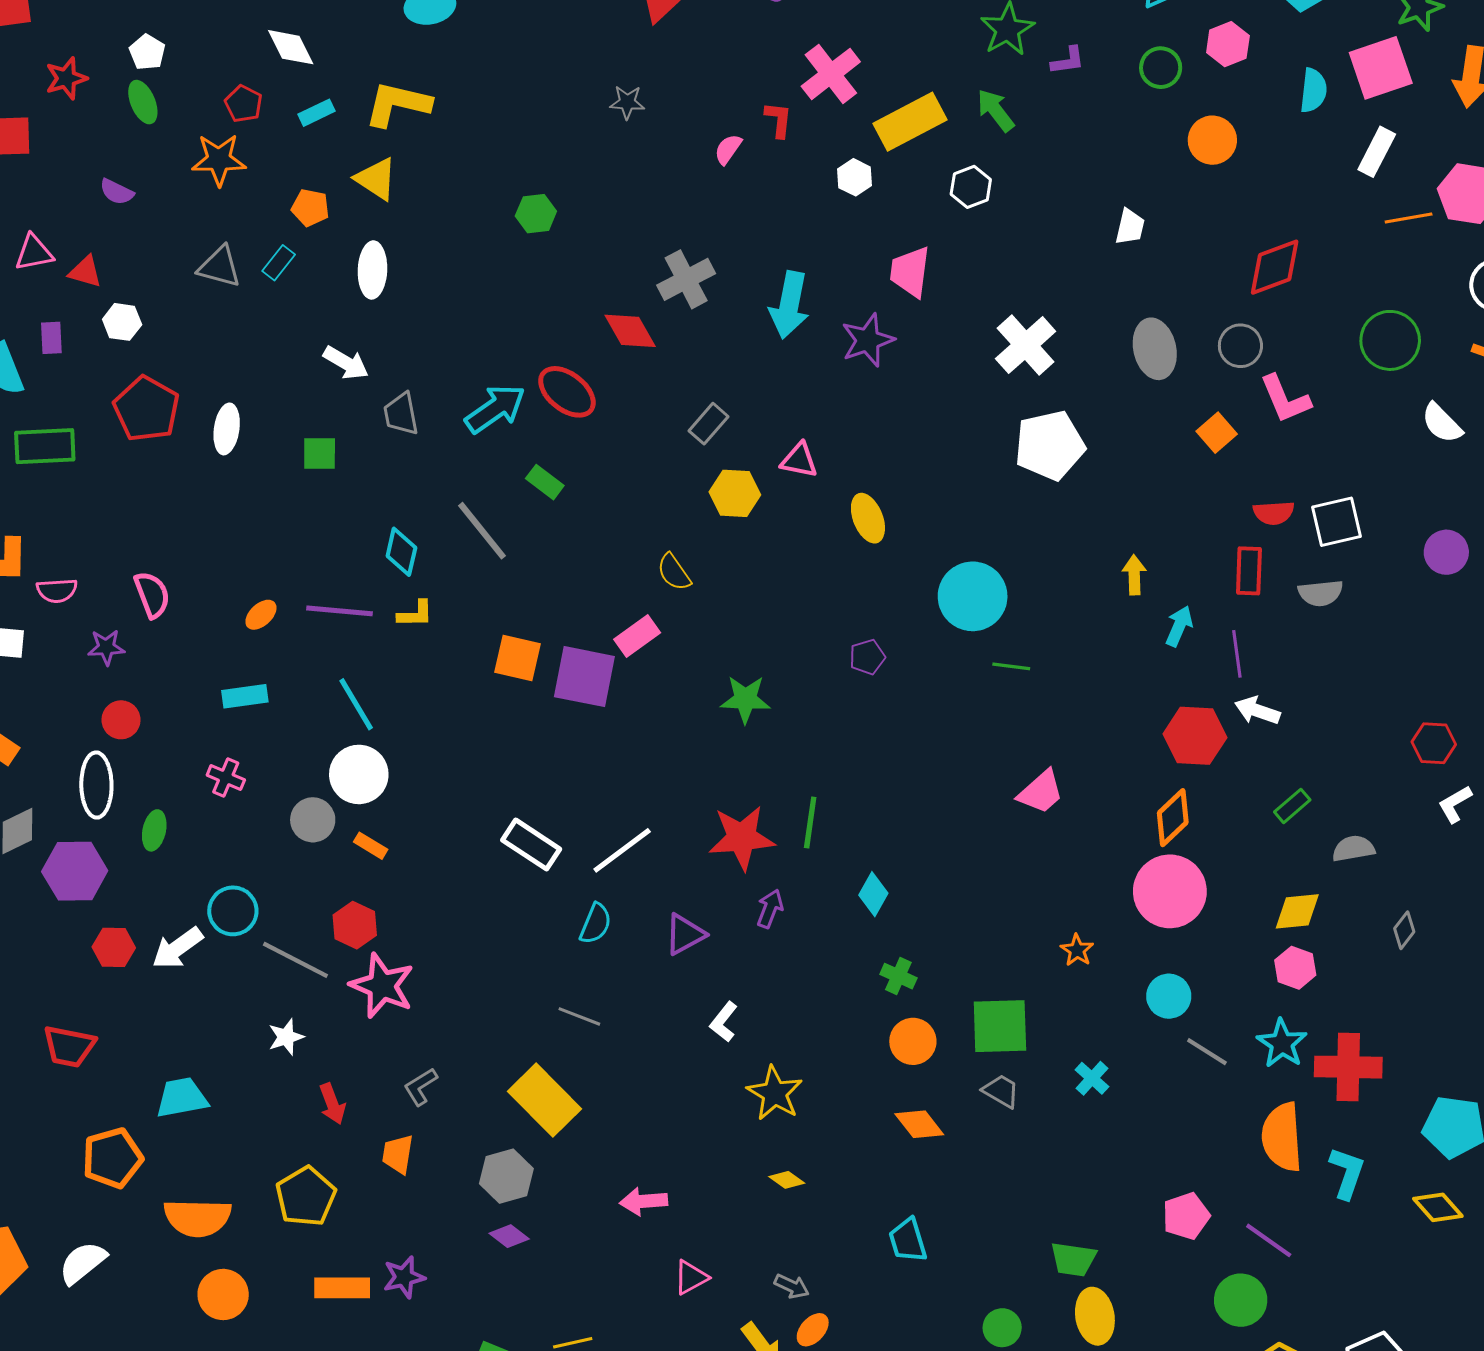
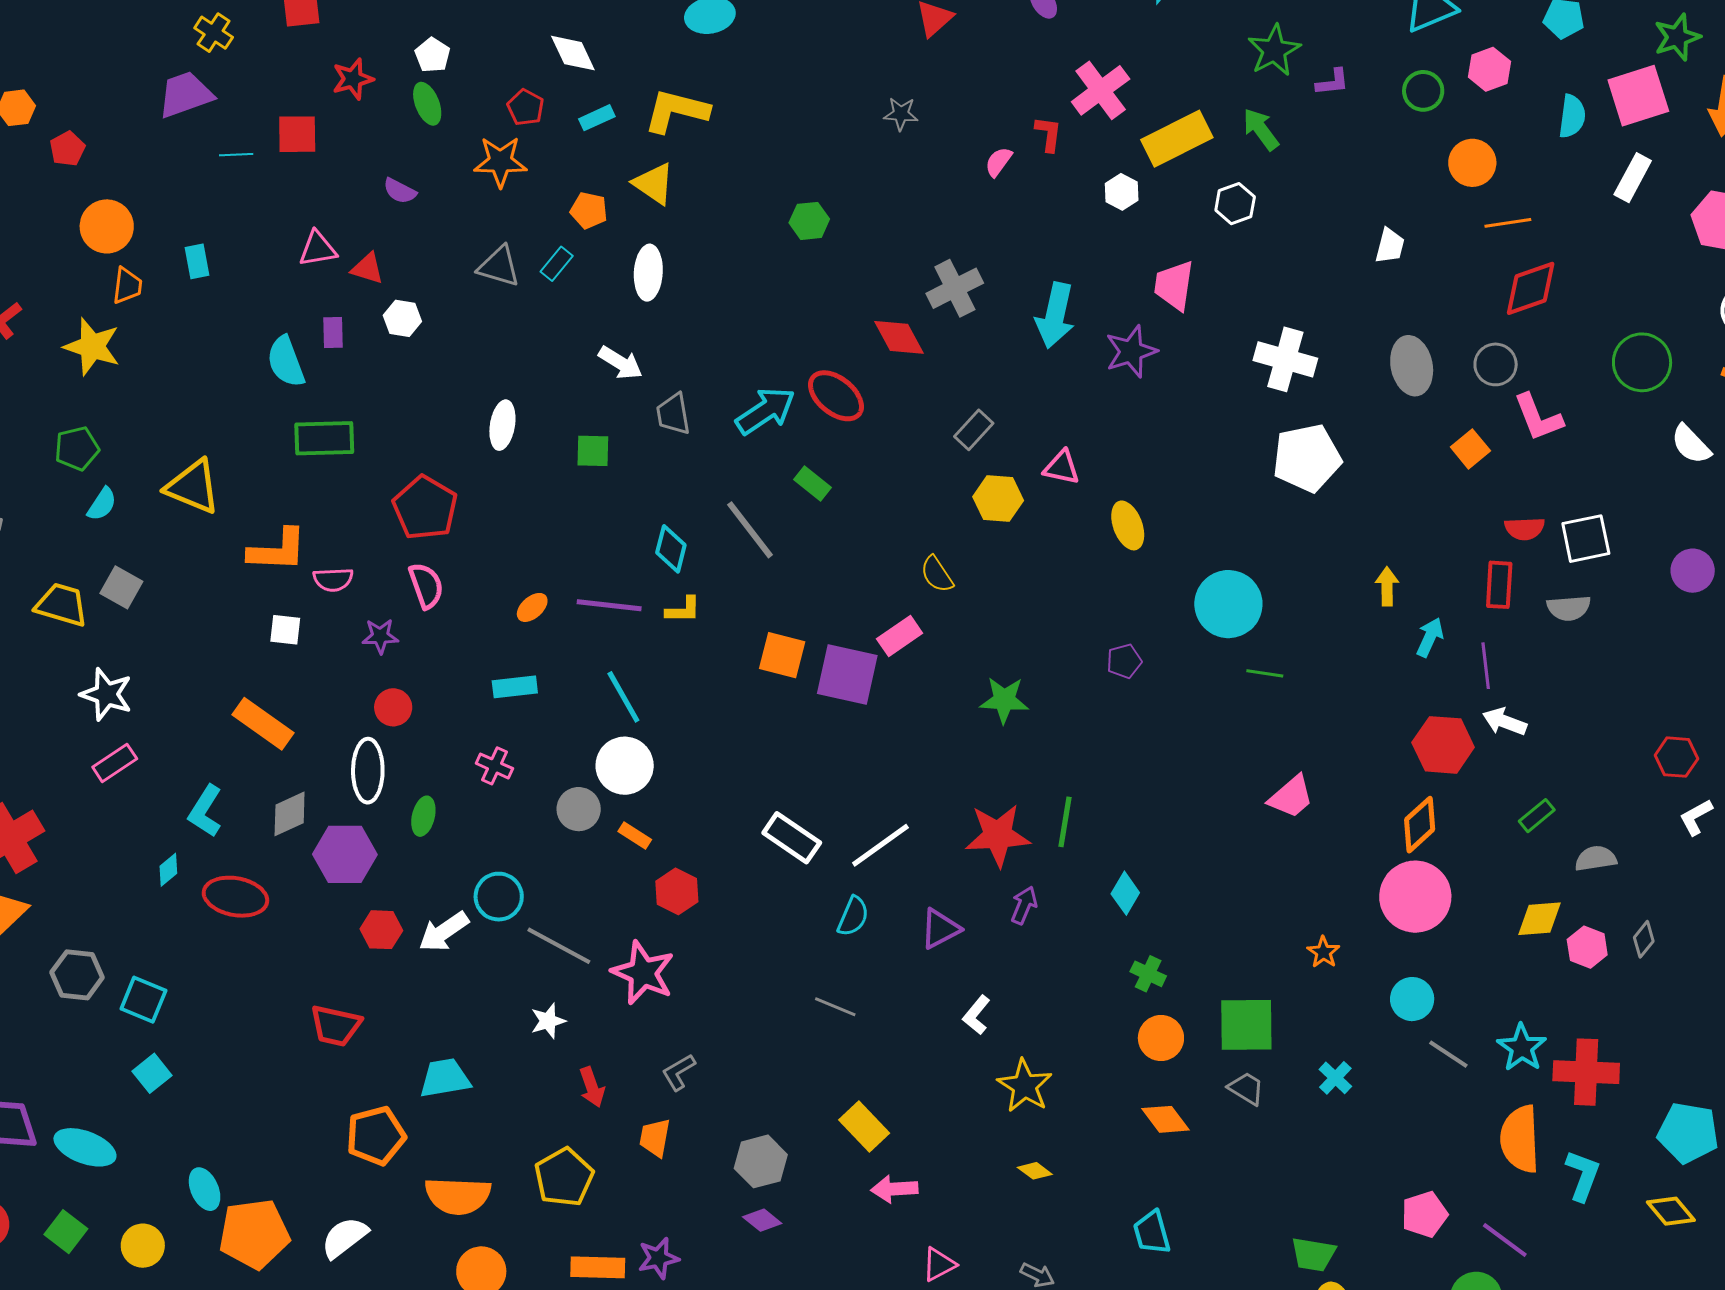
orange line: (1409, 218) -> (1508, 223), moved
white cross: (1026, 345) -> (1285, 359), turned -34
red pentagon: (147, 409) -> (425, 508), moved
red hexagon: (355, 925) -> (677, 891), moved
pink hexagon: (1295, 968) -> (1587, 947), moved
yellow rectangle: (545, 1100) -> (864, 1127), moved, size x0.7

